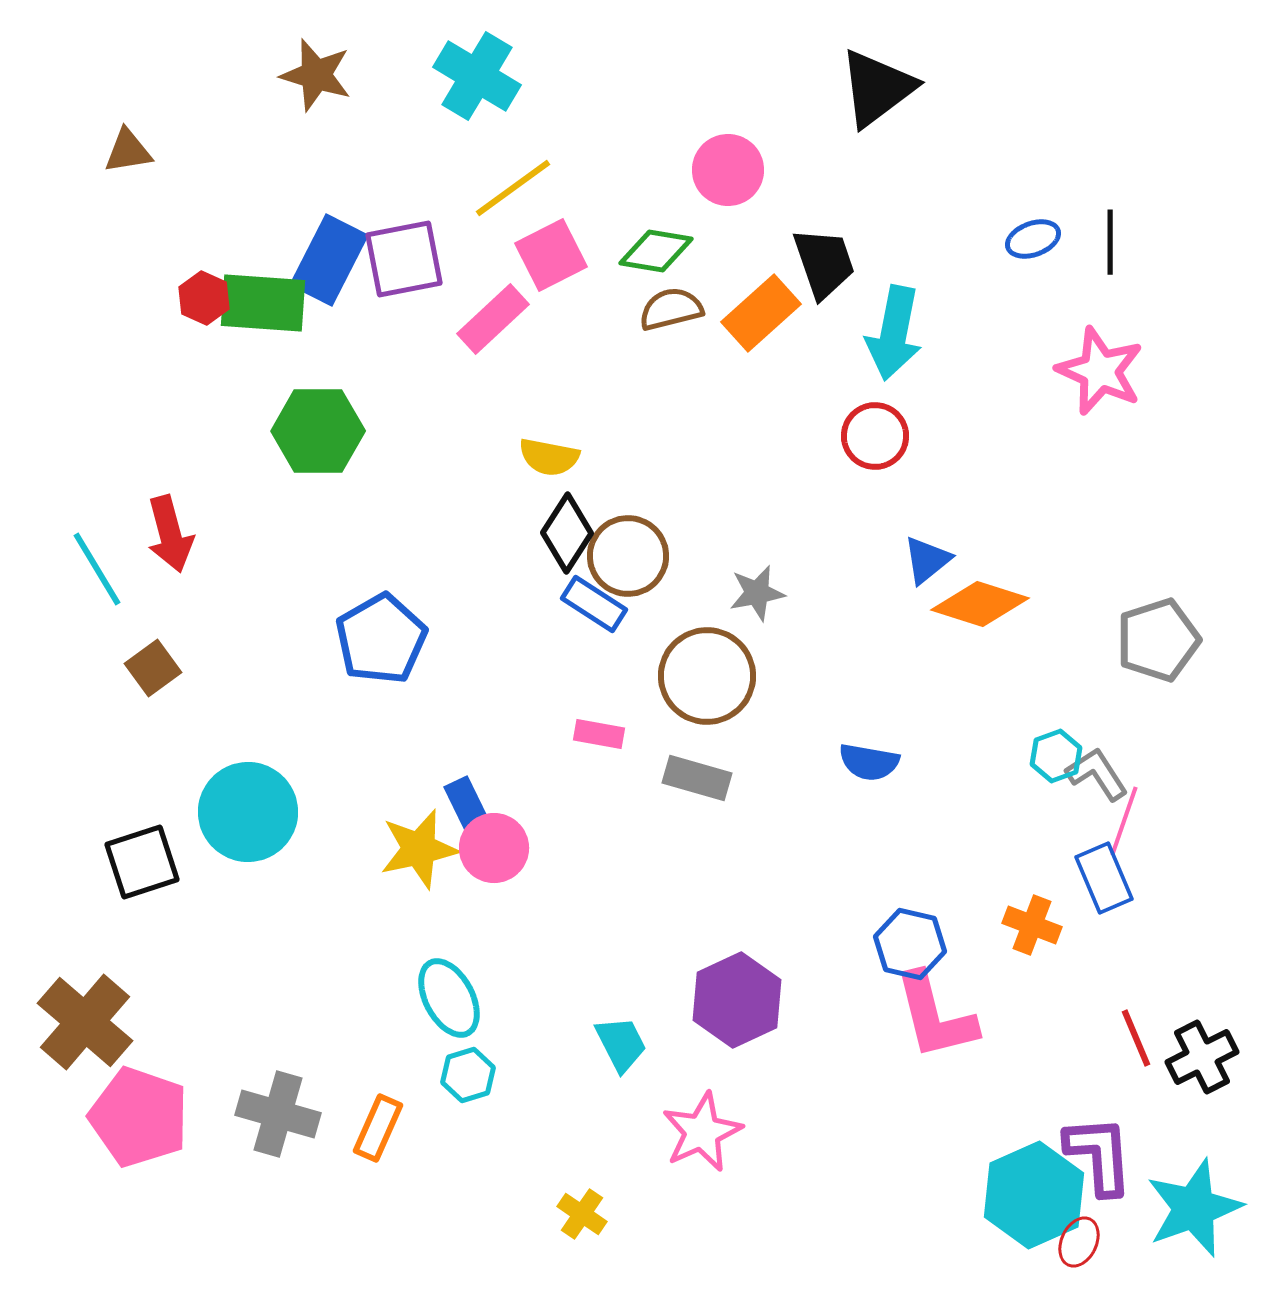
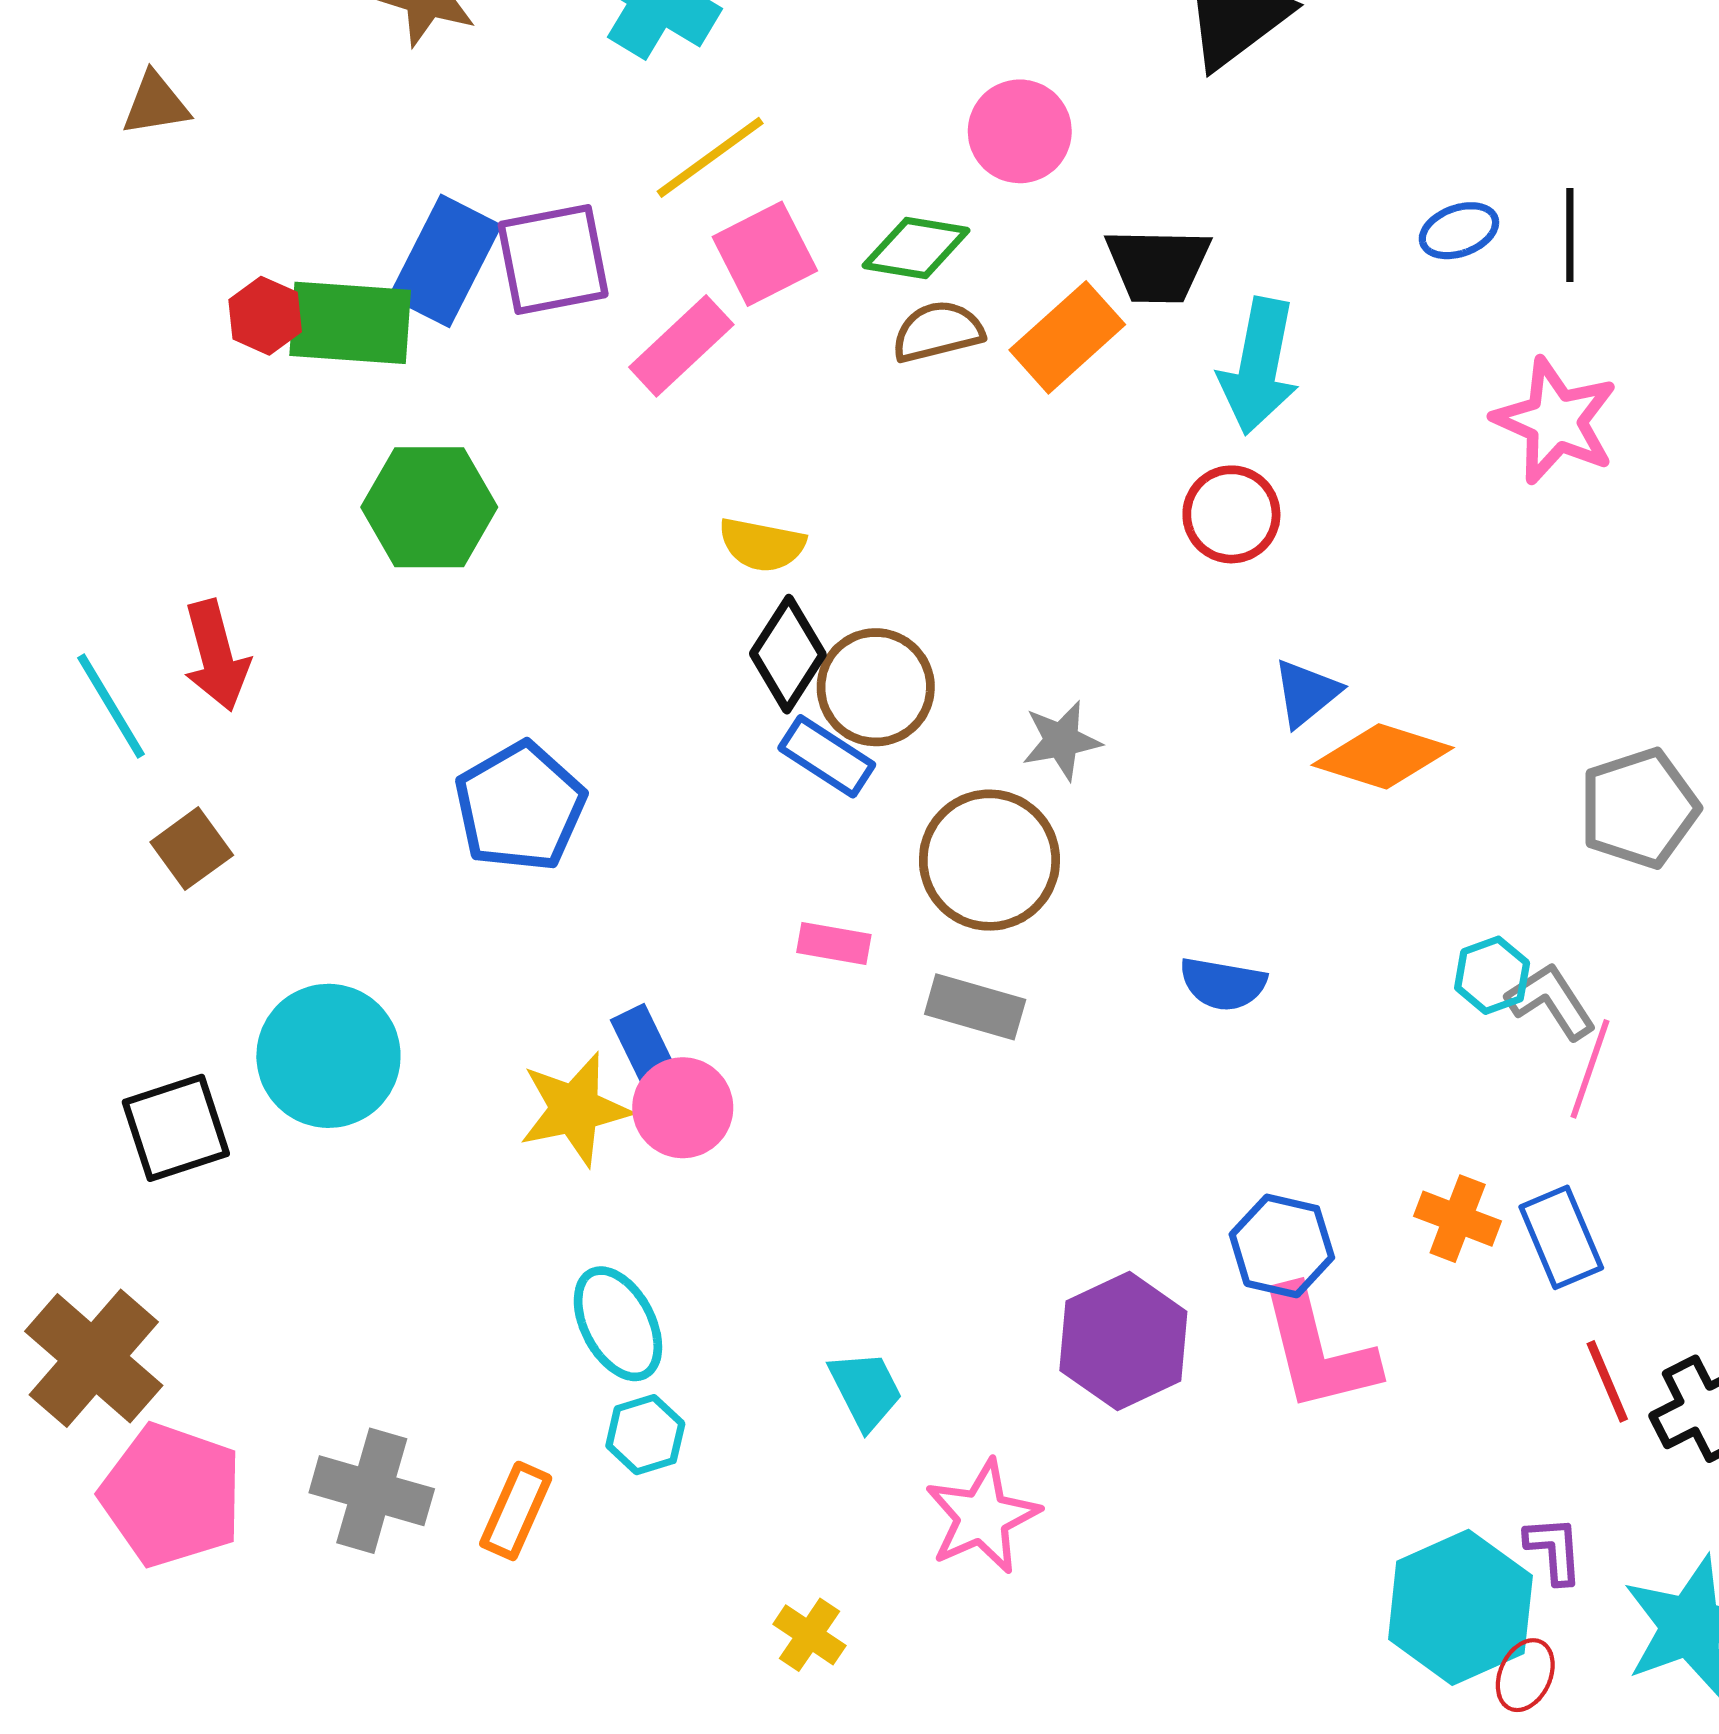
black trapezoid: (824, 263) -> (1158, 265), turned 110
blue rectangle: (1104, 878) -> (1561, 1237), moved
purple hexagon: (737, 1000) -> (1123, 1341), moved
purple L-shape: (1099, 1155) -> (1554, 1550), size x0.6

